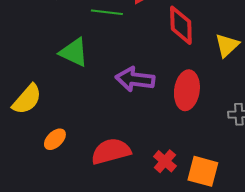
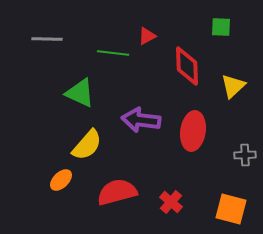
yellow semicircle: (27, 99) -> (87, 145), moved
orange square: (203, 171) -> (231, 209), moved

